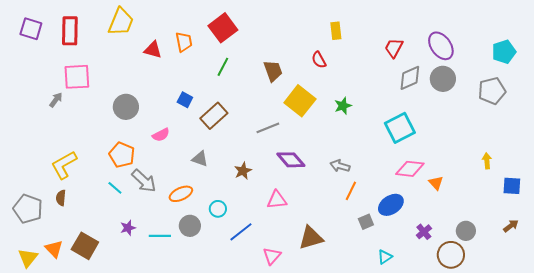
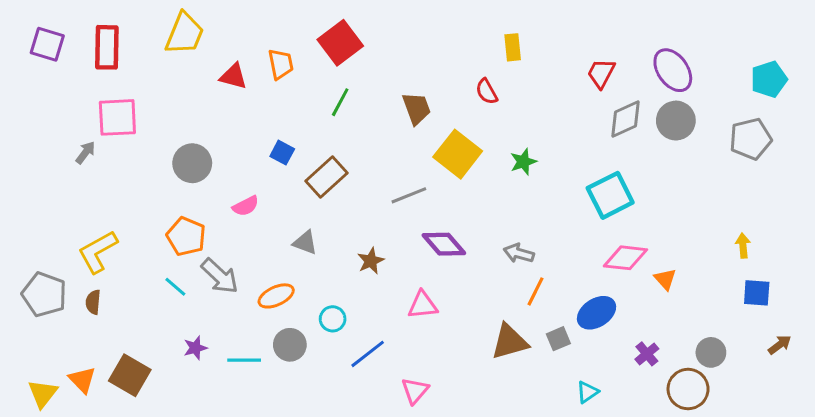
blue square: (512, 186) -> (757, 293), moved
gray pentagon: (28, 209) -> (44, 294), moved
brown triangle: (311, 238) -> (510, 342), moved

